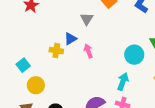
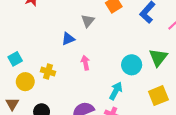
yellow cross: (56, 51) -> (48, 72), moved
pink arrow: (88, 51) -> (85, 63), moved

